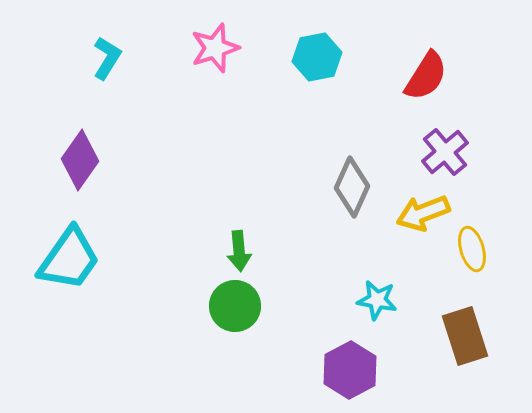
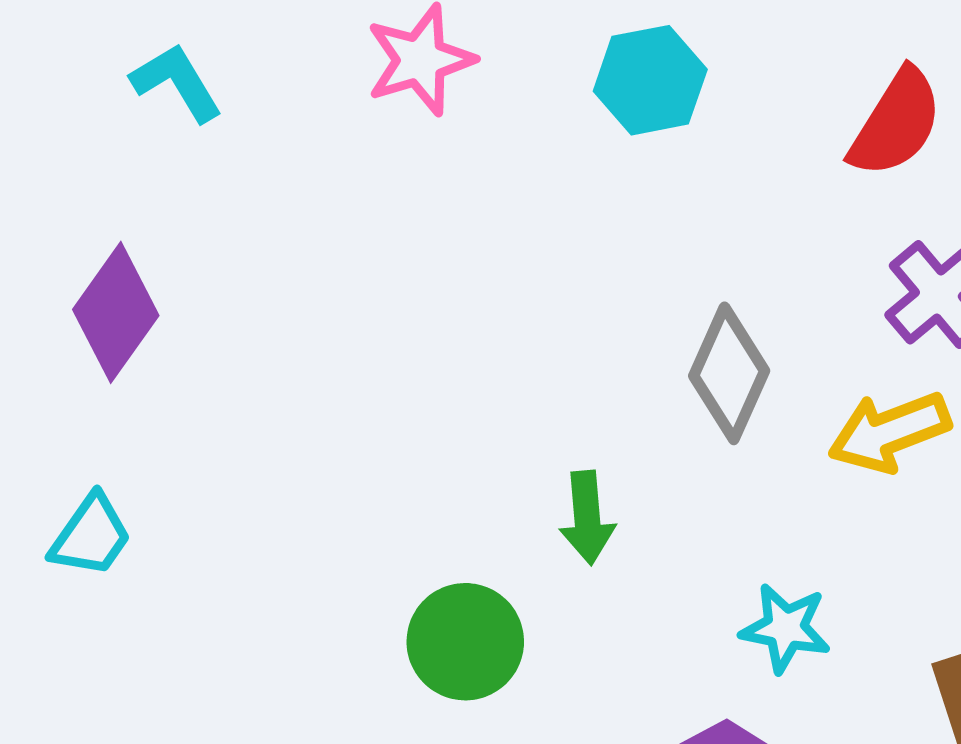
cyan L-shape: (107, 58) -> (177, 82), turned -63
green arrow: (239, 251) -> (587, 518), moved
cyan trapezoid: (69, 259) -> (91, 536), size x0.6

